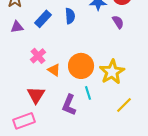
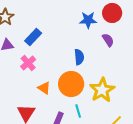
blue semicircle: (70, 16) -> (79, 57), moved
pink cross: (38, 56) -> (28, 63), moved

